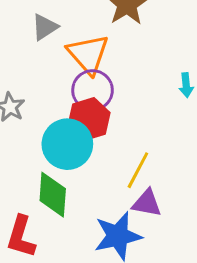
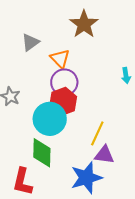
orange triangle: (88, 54) -> (60, 59), size x0.7

